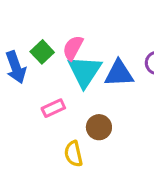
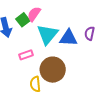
pink semicircle: (73, 48) -> (34, 14), moved
brown circle: (99, 127) -> (53, 70), size x1.6

